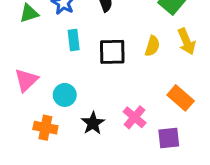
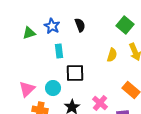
black square: (112, 52) -> (75, 73), moved
pink triangle: (26, 80) -> (27, 89), moved

